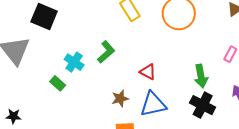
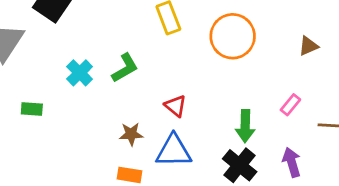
green rectangle: (58, 83) -> (32, 109), moved, turned -49

